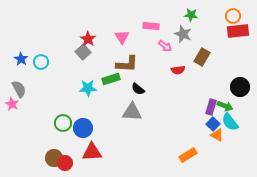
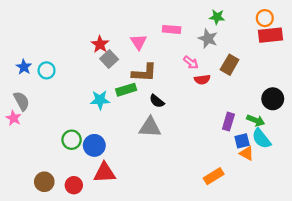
pink arrow: (165, 46) -> (191, 62), moved
gray square: (83, 52) -> (109, 59), moved
purple rectangle: (211, 107) -> (228, 122), moved
blue square: (213, 124) -> (242, 141), turned 32
brown circle: (54, 158) -> (44, 182), moved

